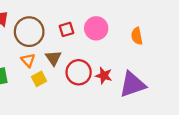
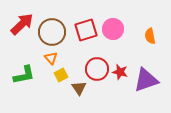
red square: (66, 29) -> (86, 30), size x1.6
brown triangle: (53, 58) -> (79, 88), moved

